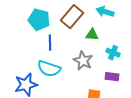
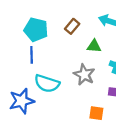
brown rectangle: (72, 17) -> (72, 26), size x0.6
blue line: (50, 43) -> (32, 55), moved

